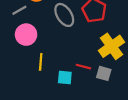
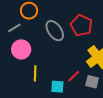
red line: (83, 67) -> (74, 76), turned -56

